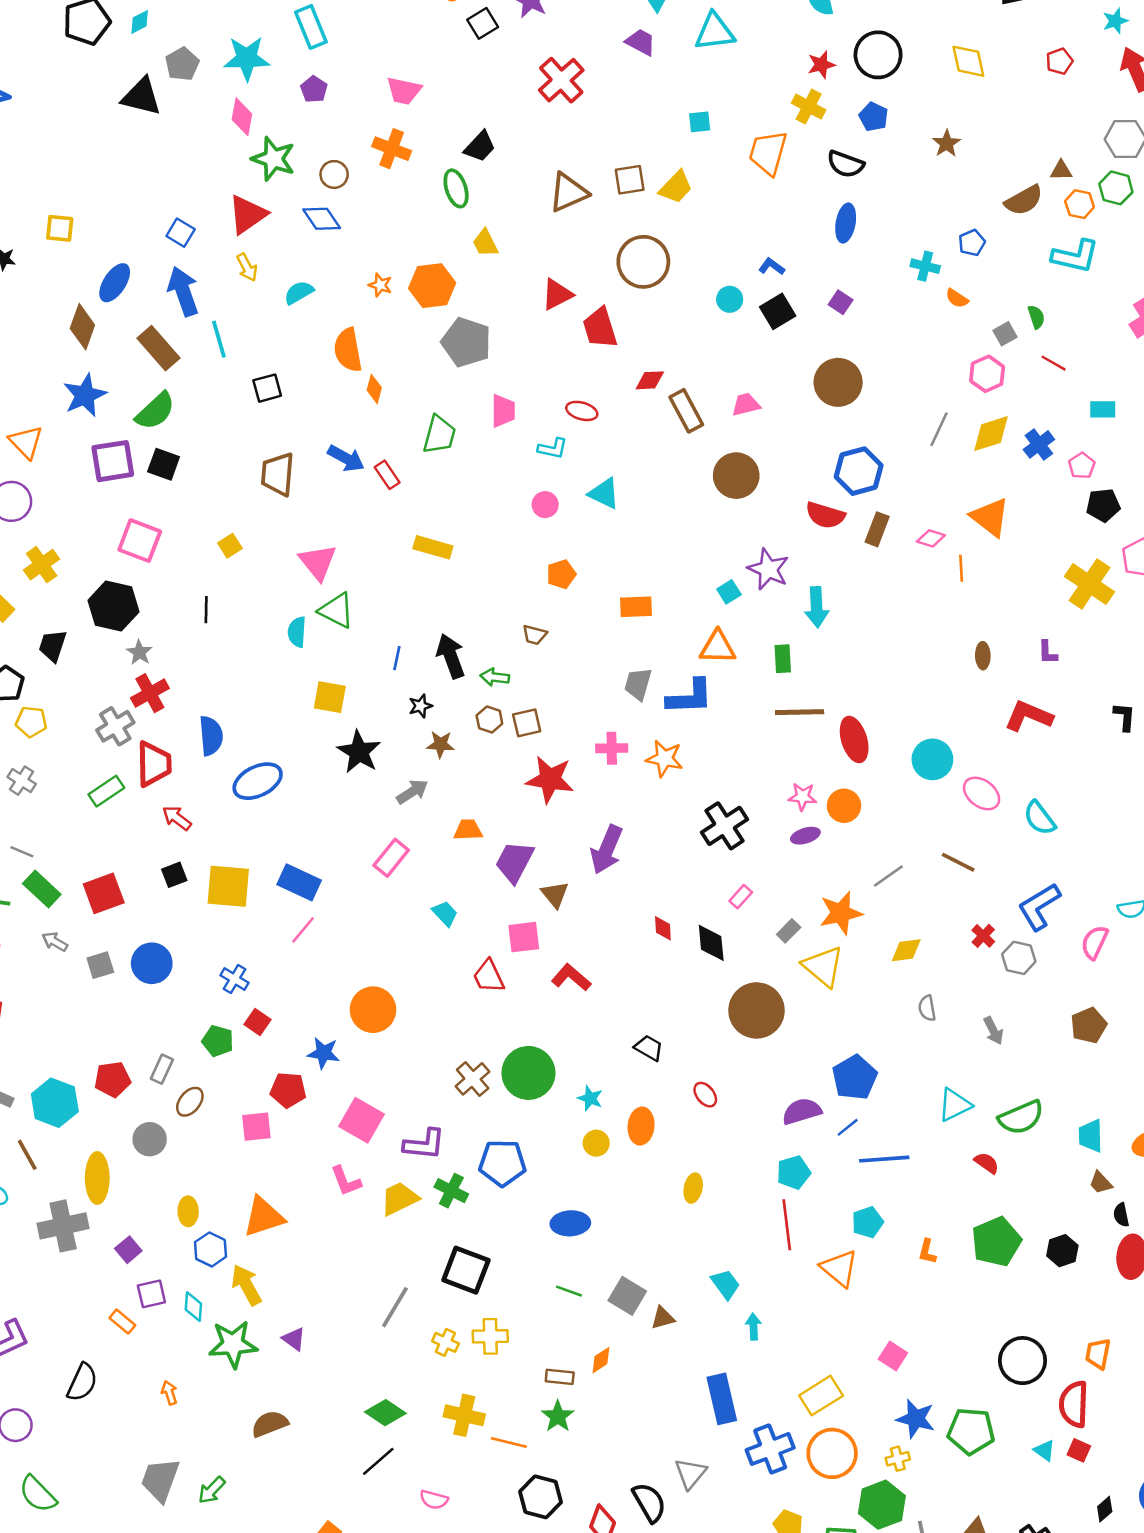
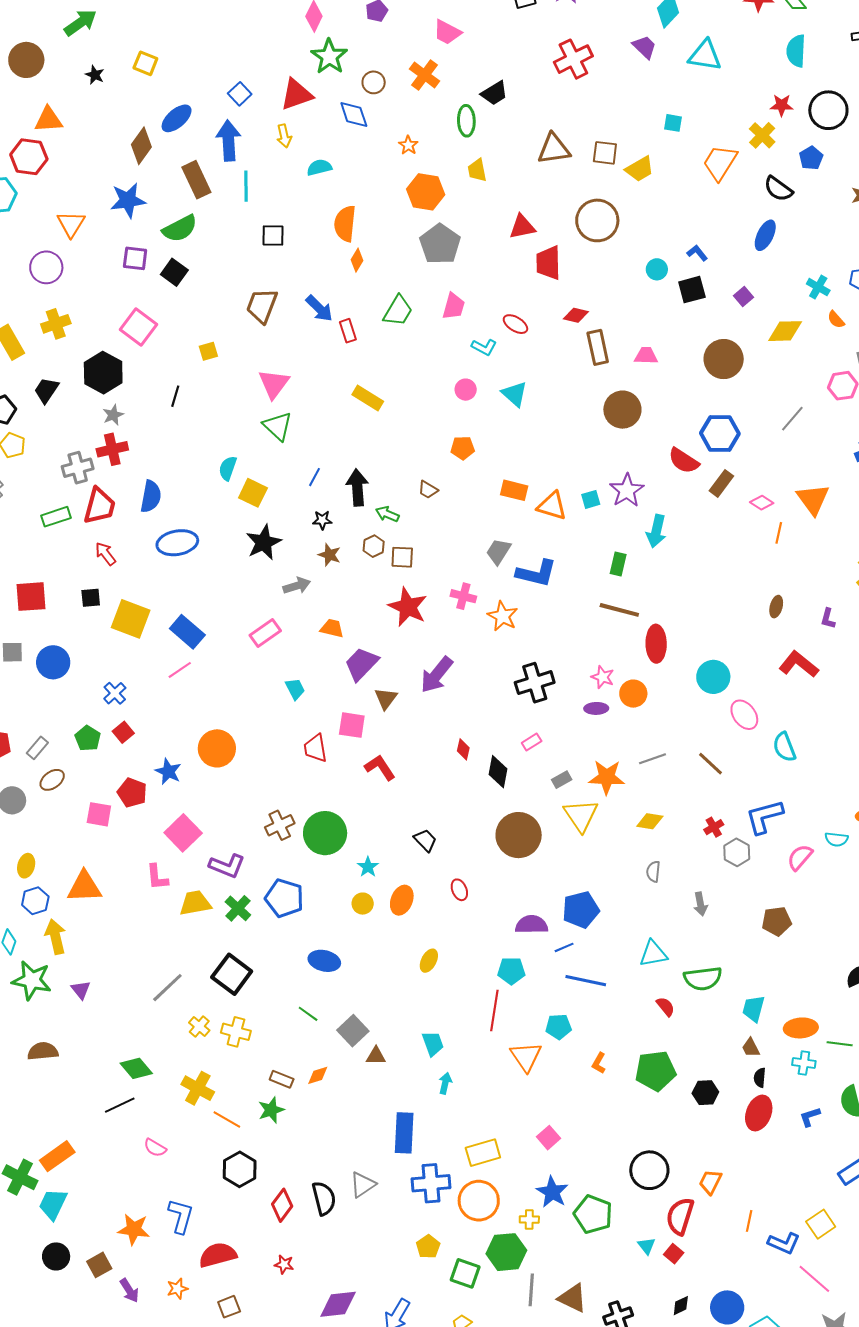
orange star: (380, 285) -> (408, 145), moved
yellow diamond: (991, 434) -> (785, 331), moved
purple square: (113, 461) -> (135, 258), size x0.7
cyan semicircle: (297, 632) -> (228, 468), moved
orange triangle: (718, 647) -> (552, 506), moved

